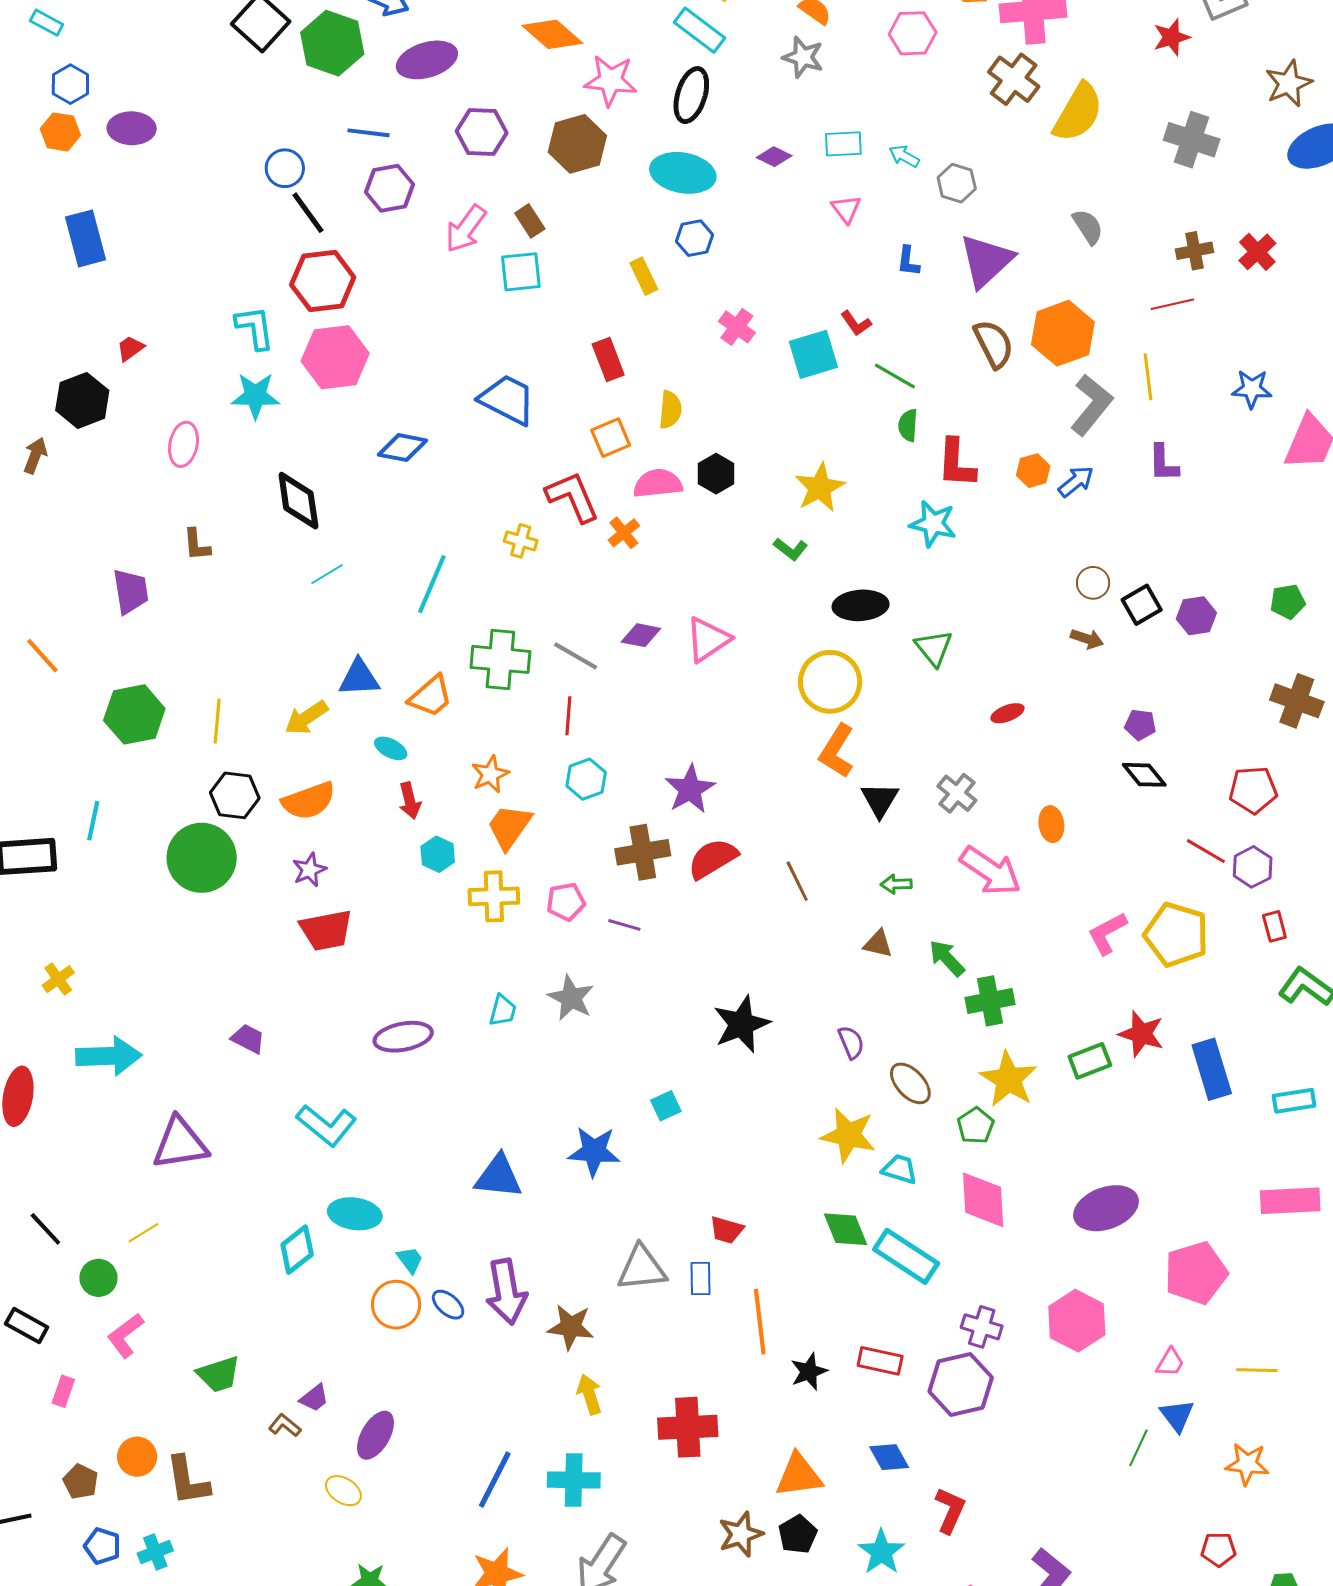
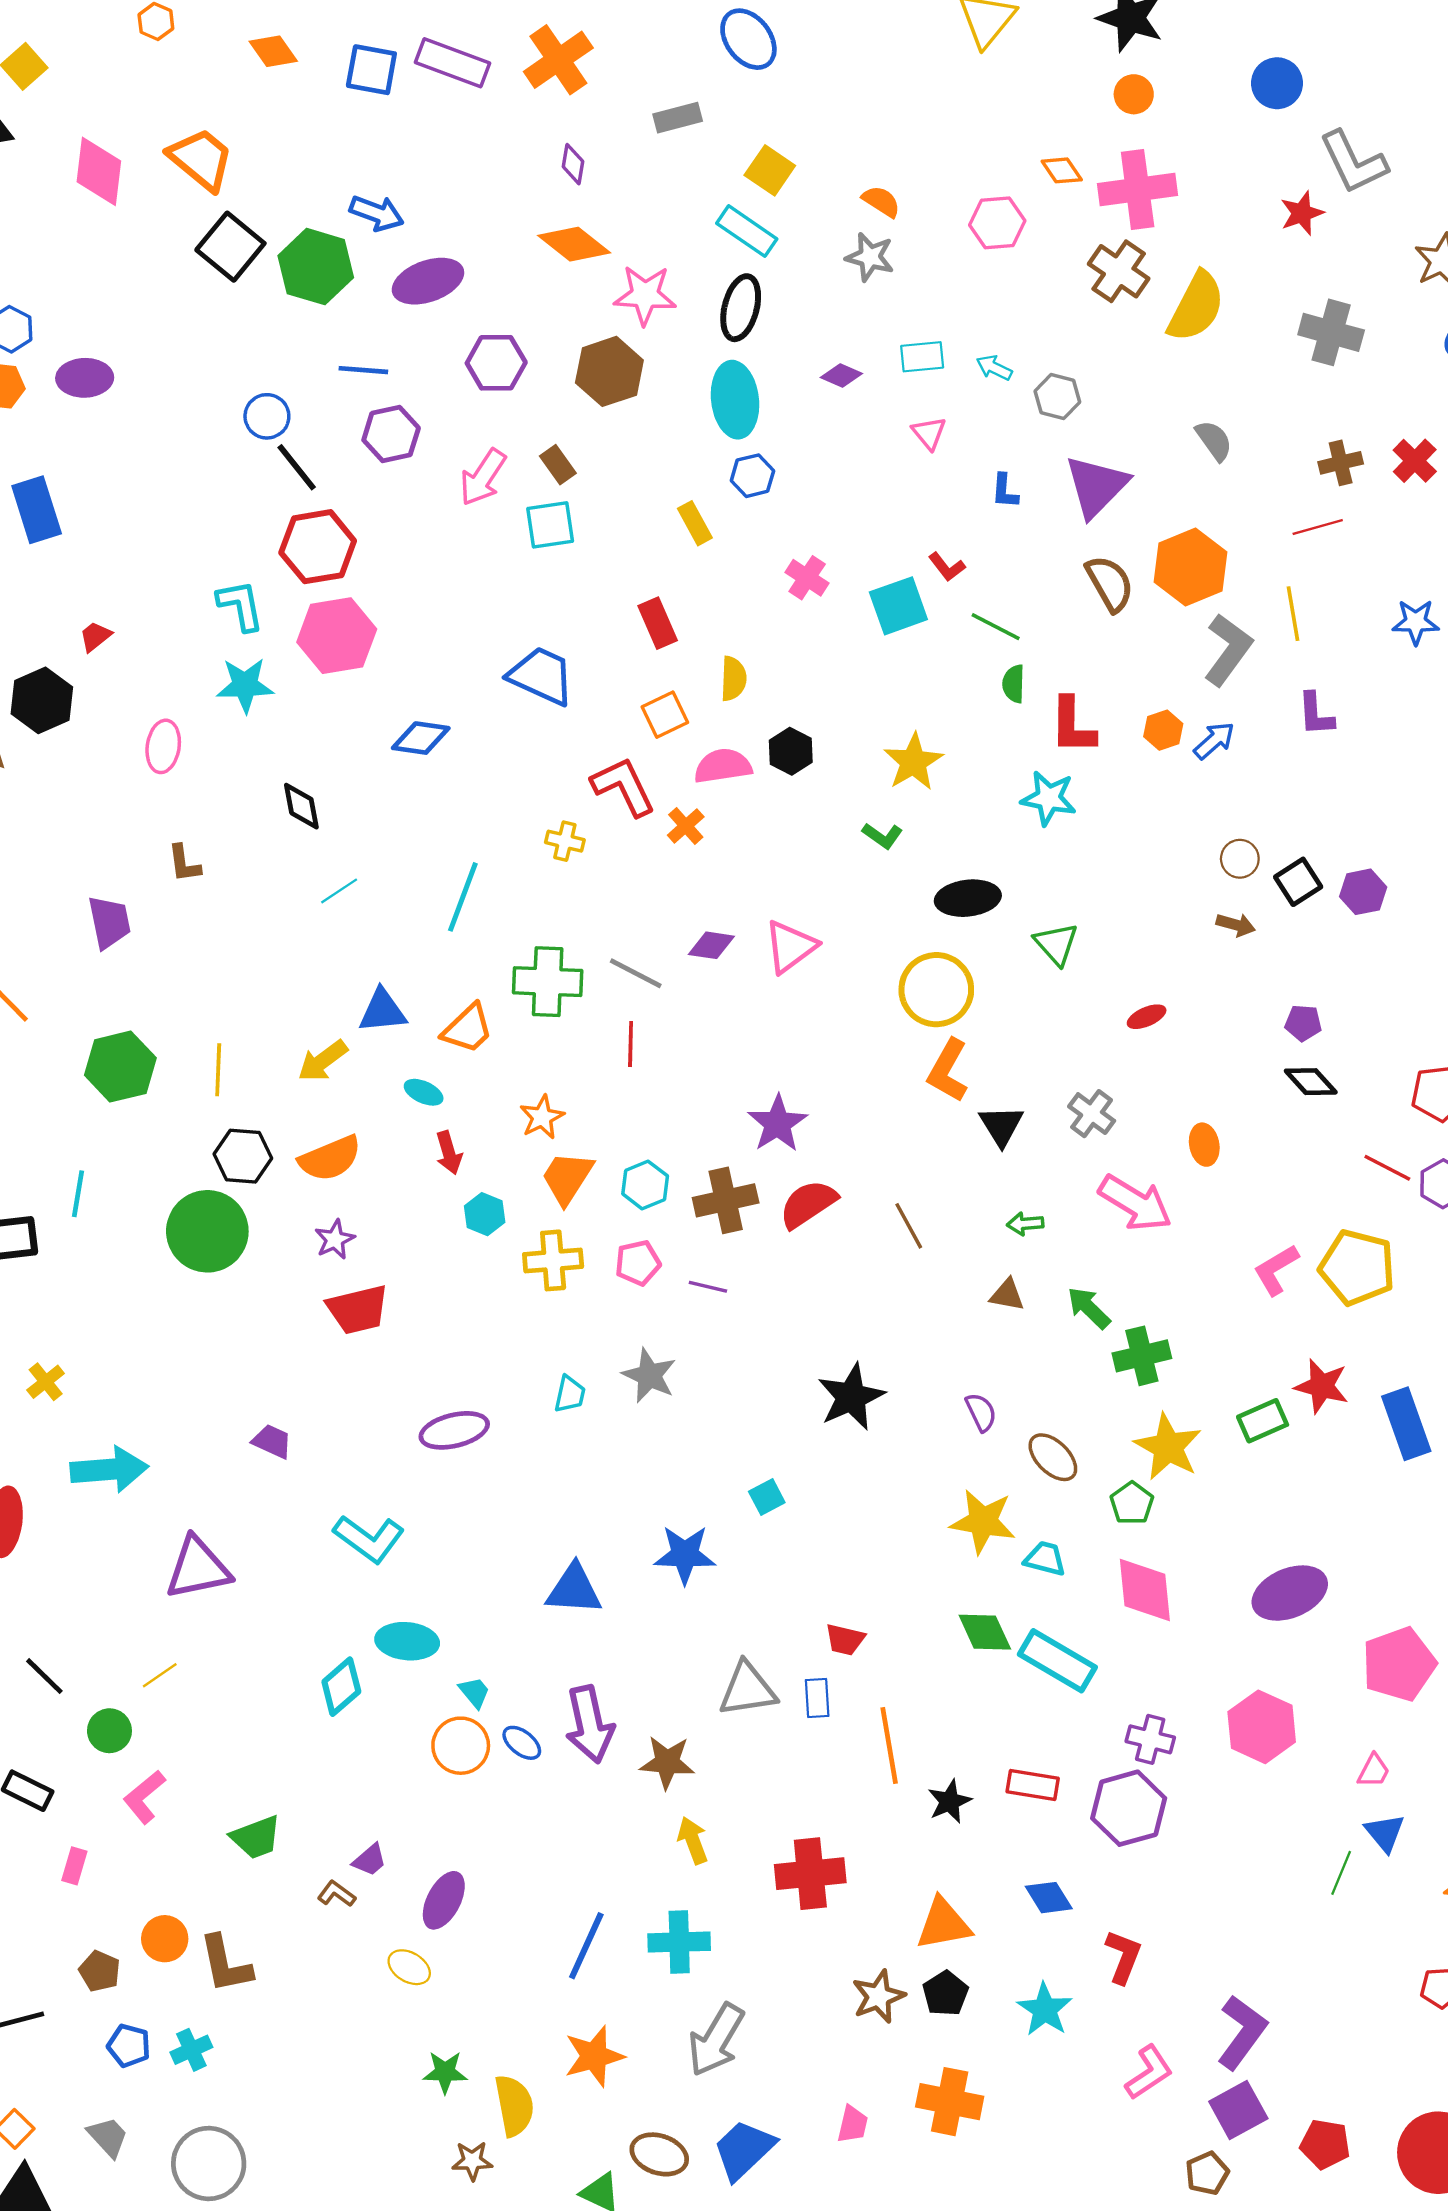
cyan ellipse: (683, 173) -> (735, 400), turned 76
black diamond: (298, 501) -> (301, 806), size x0.7
cyan hexagon: (586, 779) -> (645, 1185), moved

